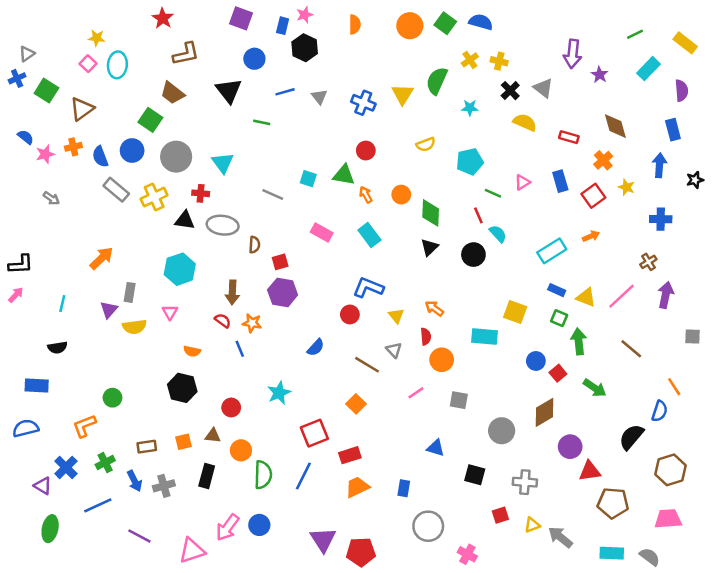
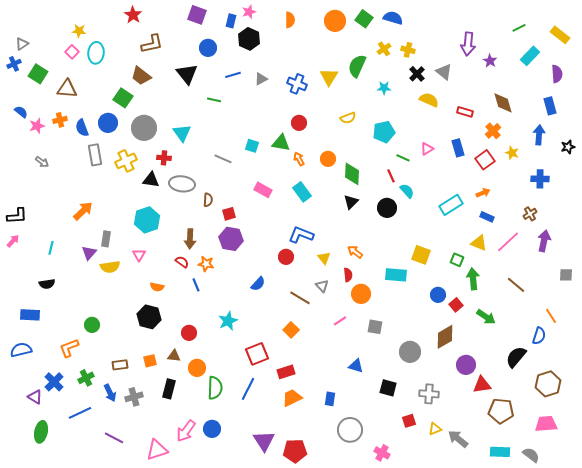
gray triangle: (319, 97) -> (261, 79), turned 40
brown triangle: (82, 109) -> (67, 89), turned 40
gray rectangle: (116, 190) -> (95, 155), turned 40
blue rectangle: (557, 290) -> (487, 217), moved

